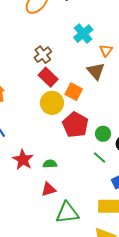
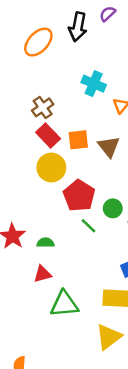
cyan cross: (83, 34) -> (94, 84), turned -30
brown triangle: (96, 71) -> (109, 147), moved
orange square: (74, 92) -> (78, 140), moved, turned -36
green line: (99, 158) -> (88, 226), moved

